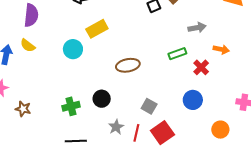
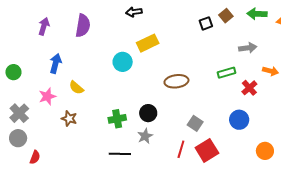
yellow semicircle: (28, 45) -> (76, 88), moved
gray star: (116, 127) -> (145, 136), moved

